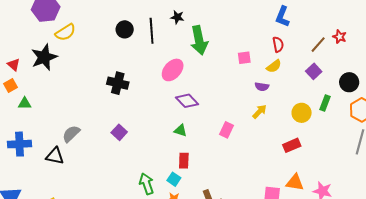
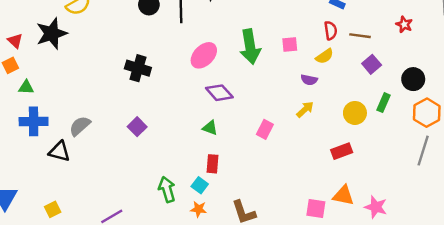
green arrow: (199, 40) -> (250, 47), moved
brown line: (318, 45) -> (360, 36), moved, turned 54
blue cross: (19, 144) -> (34, 121), moved

